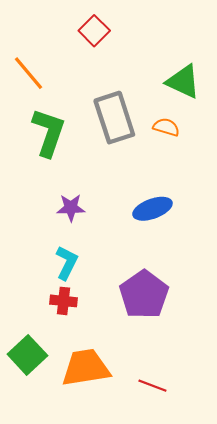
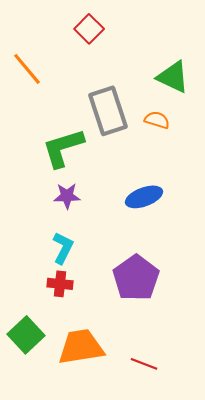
green L-shape: (49, 132) -> (63, 148), moved, turned -126

